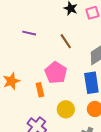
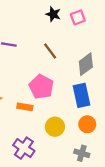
orange rectangle: (40, 90) -> (25, 107), turned -64

